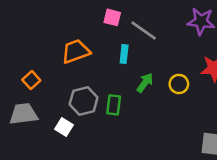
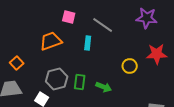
pink square: (112, 17) -> (69, 17), moved
green arrow: (145, 83) -> (104, 87), moved, turned 77

